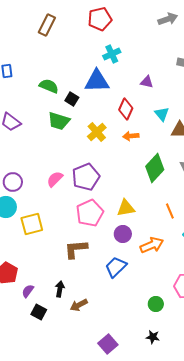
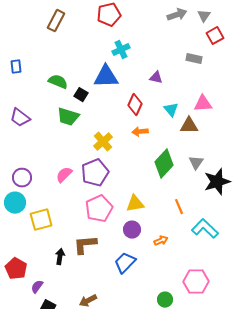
yellow cross: (97, 132) -> (103, 142), moved
orange arrow: (152, 245) -> (161, 241), size x0.6
black arrow: (60, 289) -> (60, 257), moved

